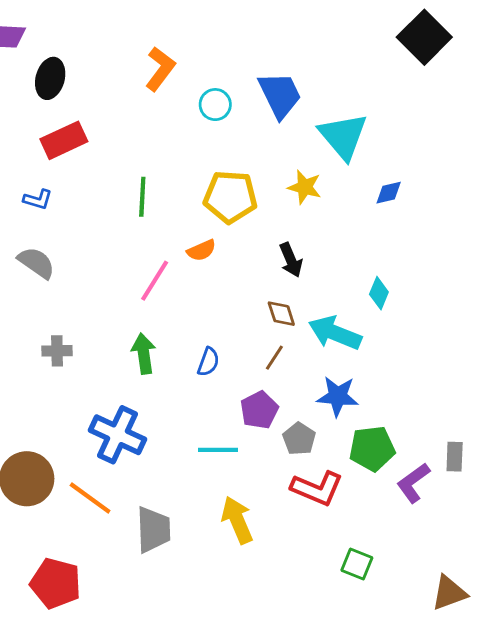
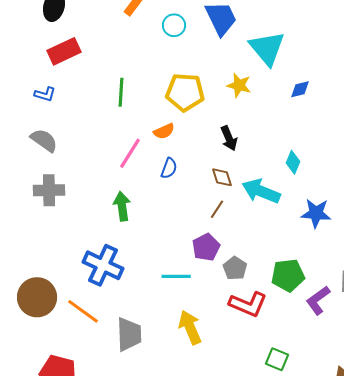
gray cross: (57, 351) -> (49, 190), moved, size x1.4
blue semicircle: (208, 362) -> (169, 168), moved
blue star: (338, 396) -> (316, 213), moved

